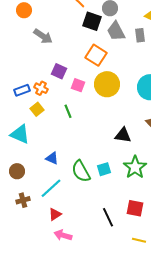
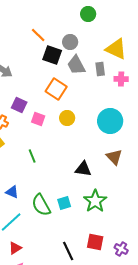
yellow circle: (107, 84) -> (67, 118), size x0.6
green line: (68, 111) -> (32, 156), moved

